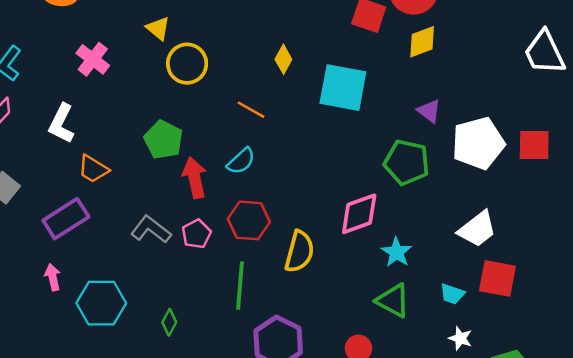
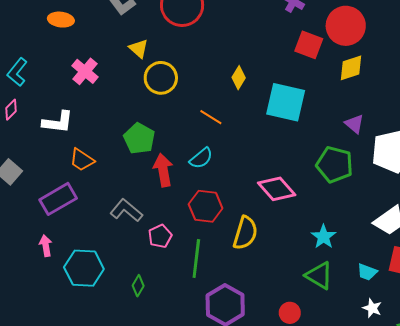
white L-shape: (62, 124) -> (58, 122), turned -112
pink diamond: (359, 214) -> (277, 189), moved, turned 66
pink pentagon: (196, 234) -> (160, 236), moved

